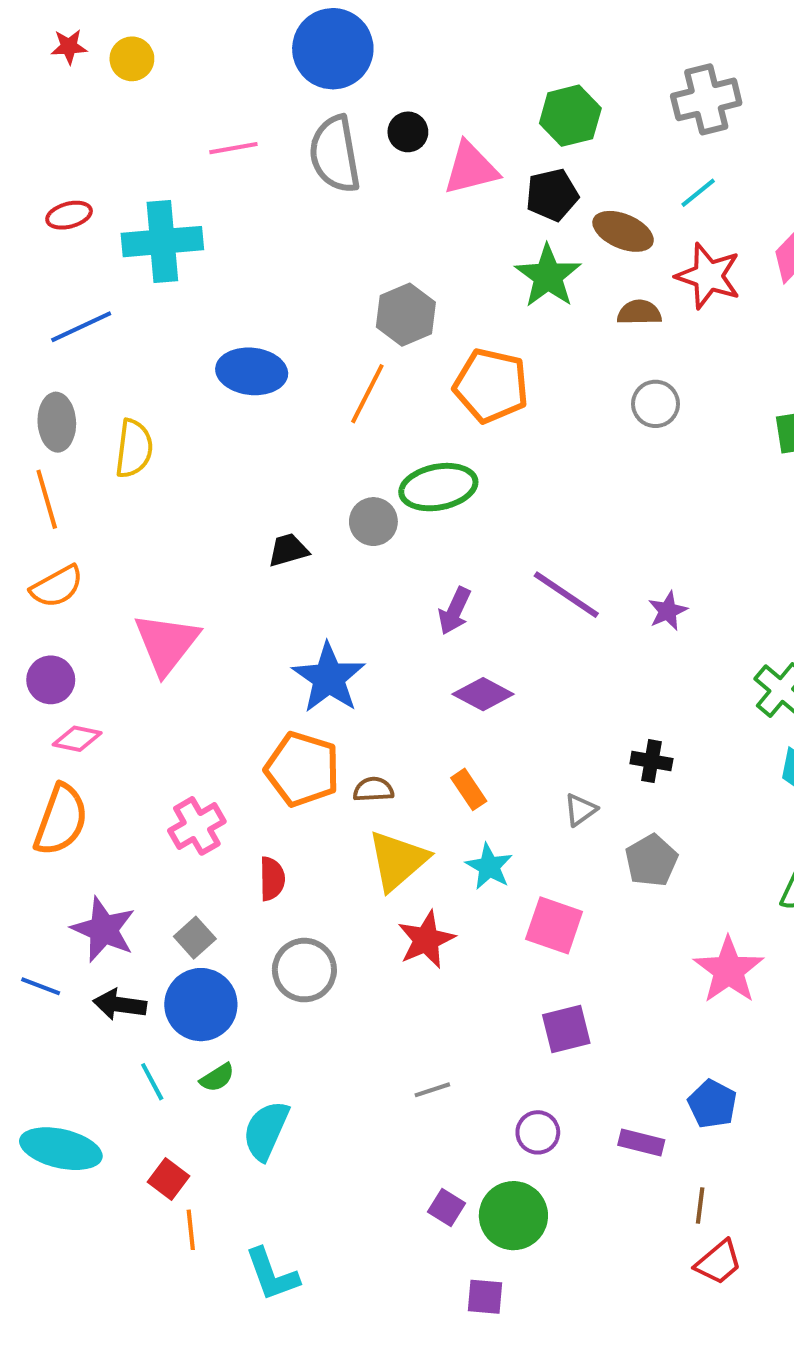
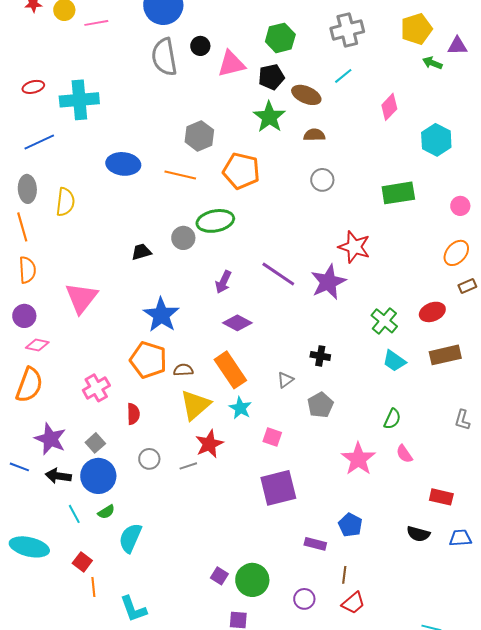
pink line: (233, 148) -> (96, 23), moved
red star: (708, 276) -> (354, 247), moved
orange line: (367, 394) -> (180, 175), turned 76
orange semicircle: (57, 587) -> (27, 270), turned -64
purple star: (668, 611) -> (328, 282), size x1.8
orange rectangle: (469, 789) -> (230, 370), size x1.8
pink square: (554, 925) -> (272, 437), size x0.7
gray circle: (304, 970) -> (149, 459), size x0.7
purple square: (566, 1029) -> (278, 488), size x1.5
gray line: (432, 1090) -> (188, 466), moved
purple circle: (538, 1132) -> (304, 599), moved

